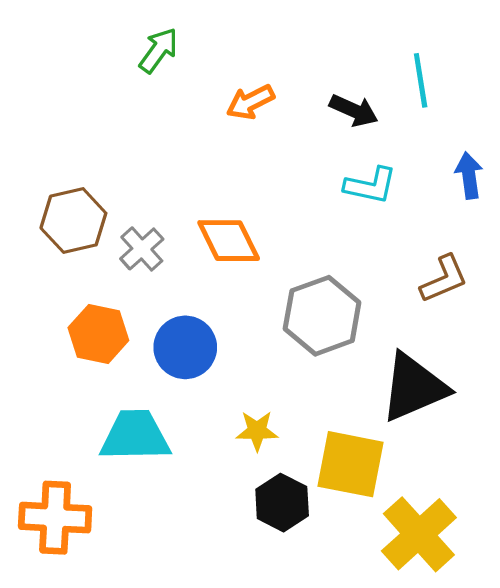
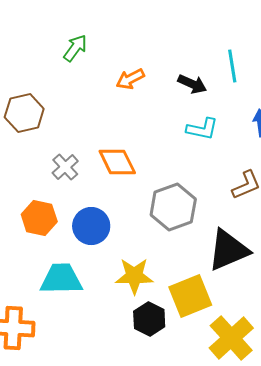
brown hexagon: (73, 221) -> (24, 113), moved
yellow star: (257, 431) -> (134, 276), size x1.5
yellow square: (350, 464) -> (190, 296), turned -33

